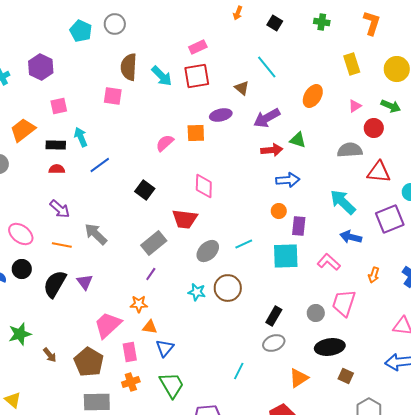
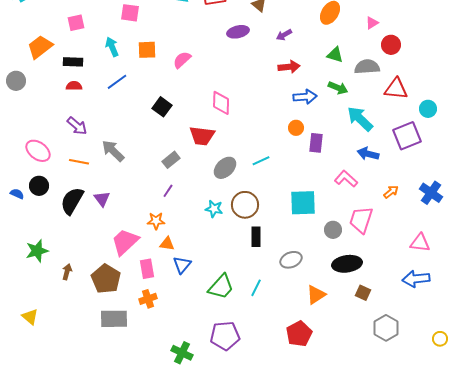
green arrow: (391, 106) -> (338, 88), moved
purple arrow: (267, 118) -> (284, 35), size x0.6
orange square: (196, 133) -> (147, 50), moved
cyan arrow: (81, 137) -> (112, 47), moved
green triangle: (298, 140) -> (335, 55), moved
gray rectangle: (154, 243) -> (171, 160), size x0.7
cyan square: (286, 256) -> (303, 203), moved
orange arrow: (374, 275) -> (391, 192), turned -147
black rectangle: (274, 316) -> (256, 237), moved, turned -30
brown arrow: (50, 355) -> (67, 272), turned -126
green trapezoid: (172, 385) -> (221, 287), moved, turned 72

